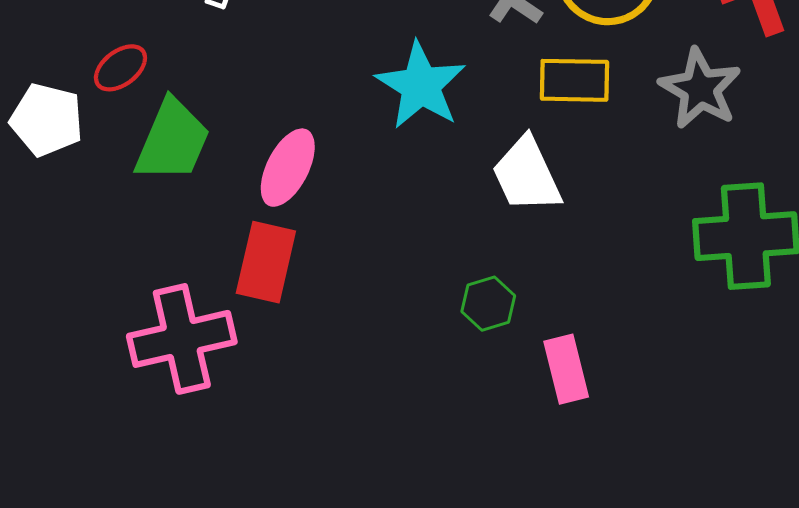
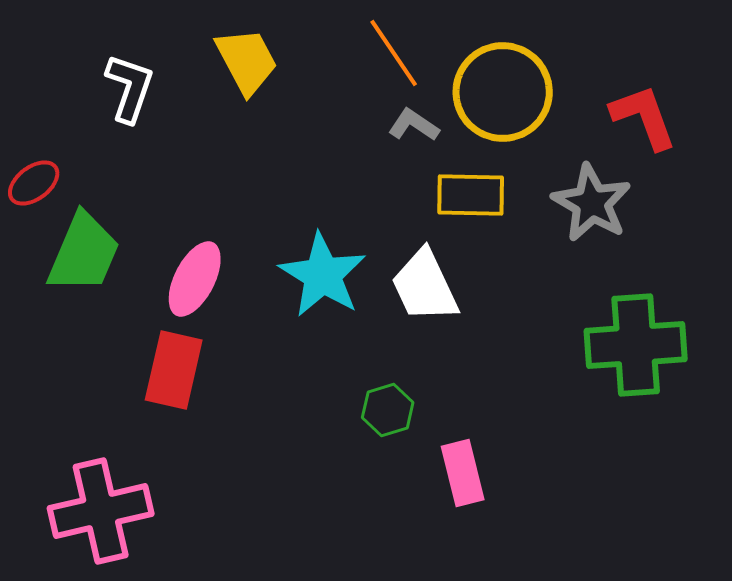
cyan star: (421, 86) -> (323, 275), moved
pink cross: (182, 339) -> (101, 511), moved

